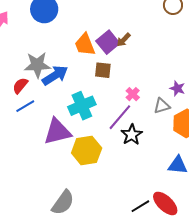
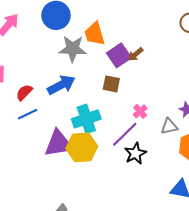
orange trapezoid: (85, 45) -> (95, 34), moved
gray star: (37, 65) -> (73, 49), moved
yellow hexagon: (87, 151) -> (82, 147), moved

